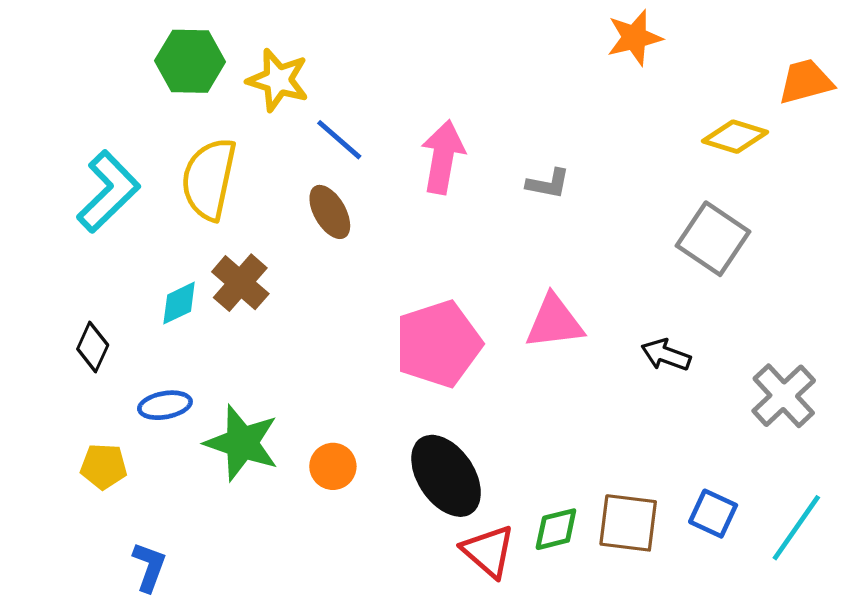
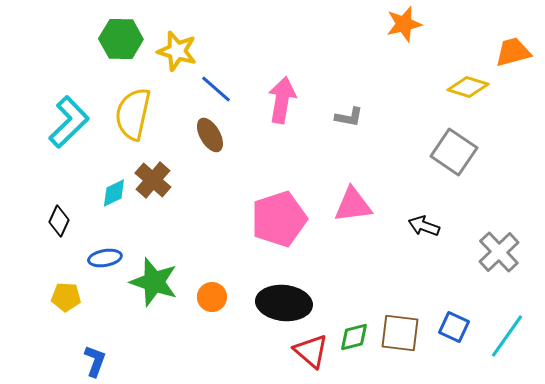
black ellipse: (446, 476) -> (284, 303), turned -50

